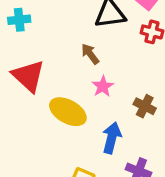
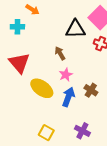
blue arrow: (112, 138) -> (68, 97), moved

